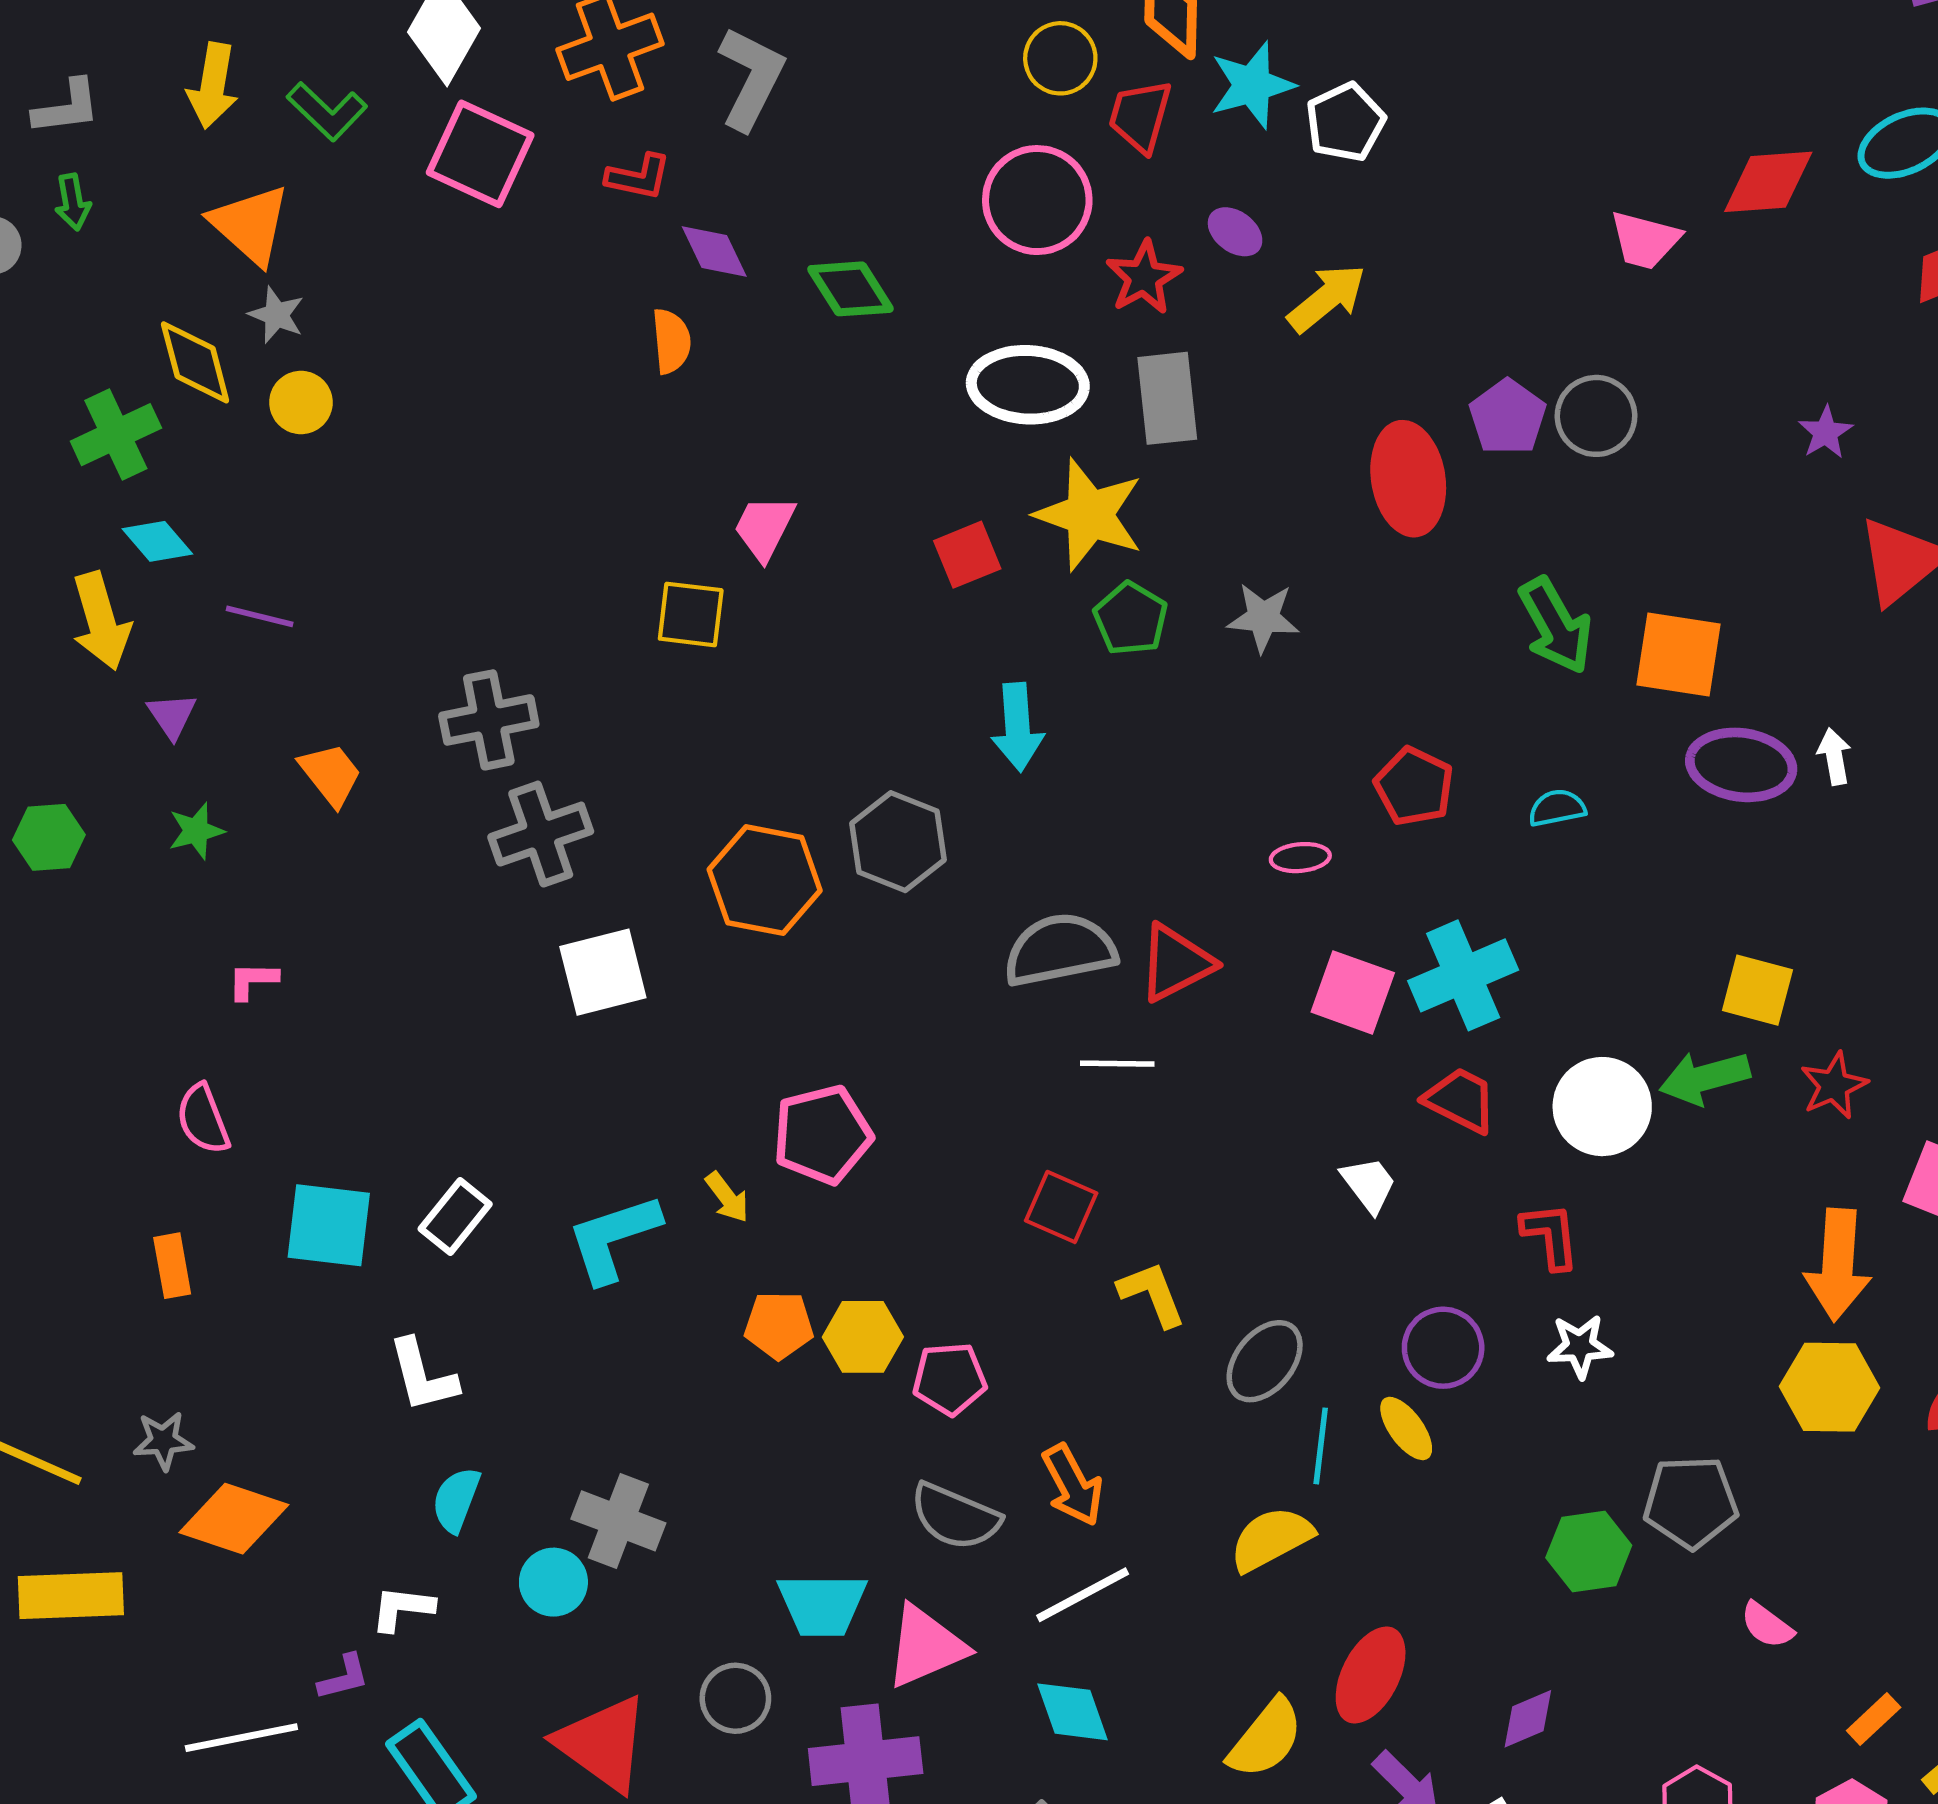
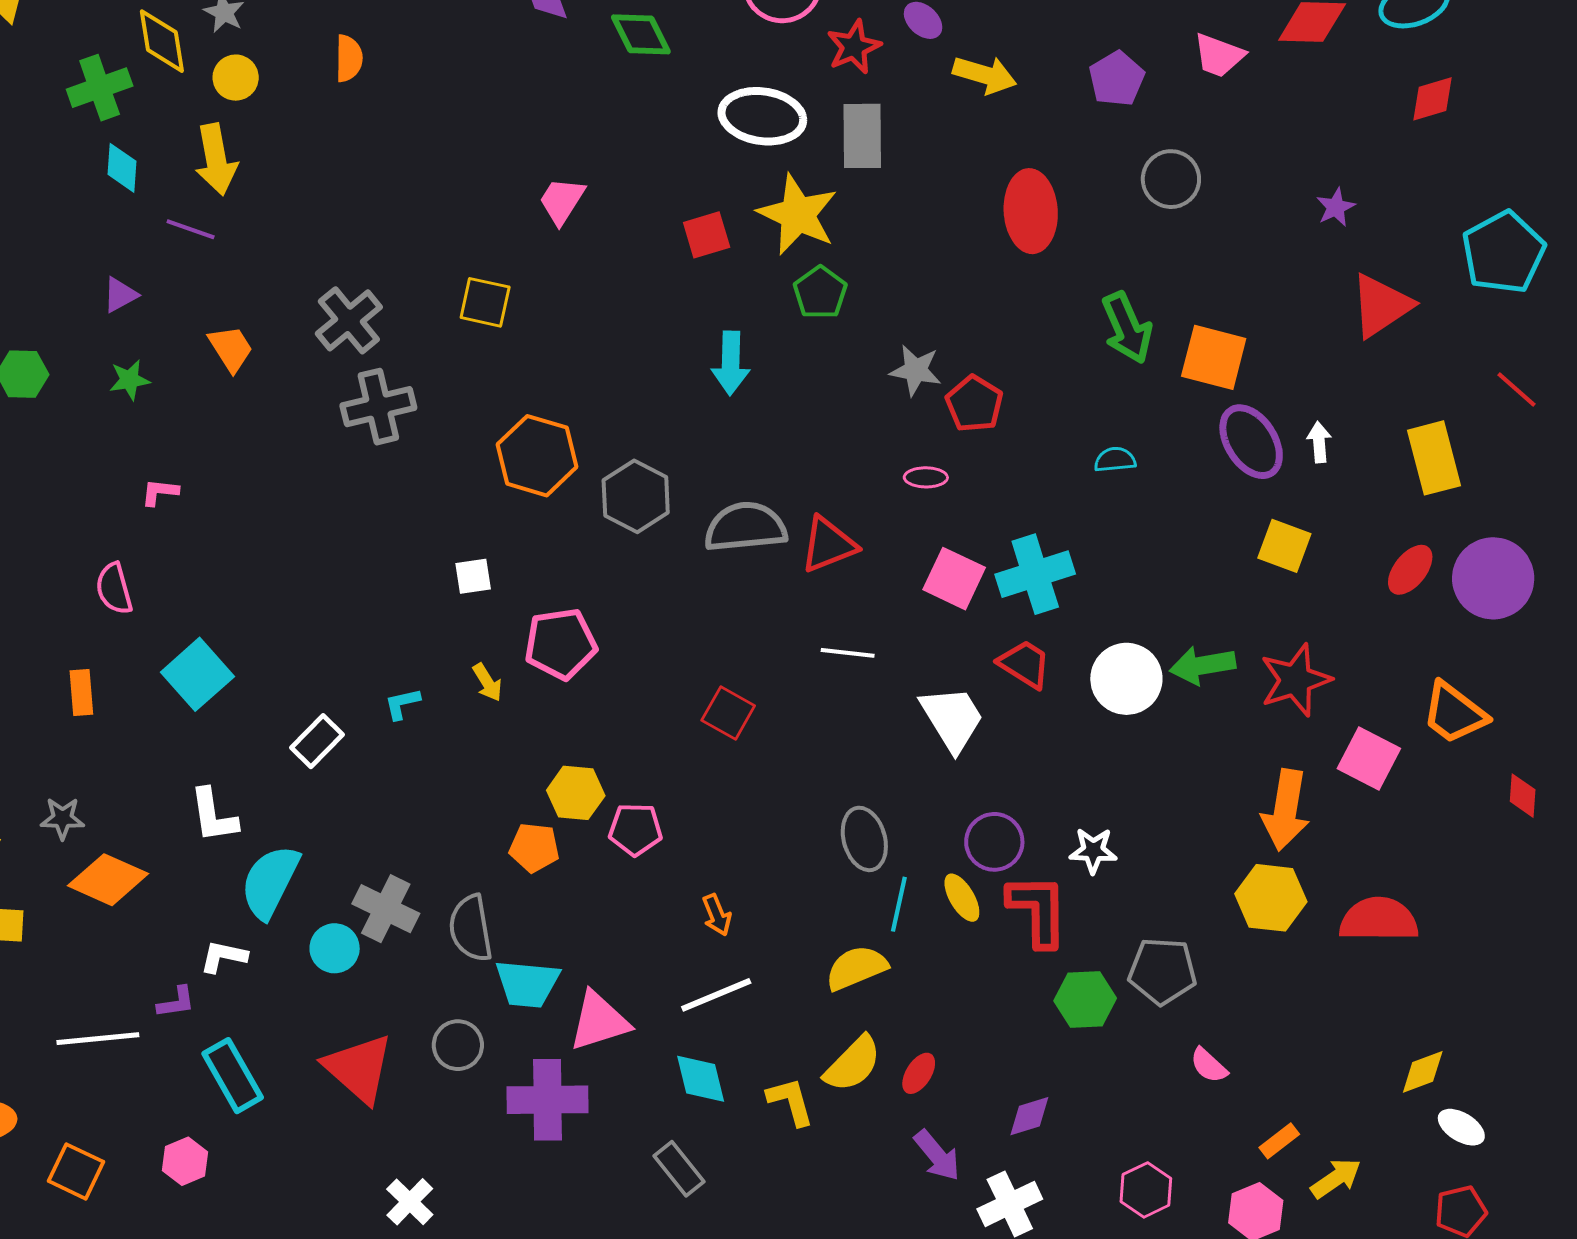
yellow arrow: (1327, 298) -> (985, 75), turned 50
orange semicircle: (671, 341) -> (349, 58), moved
purple pentagon: (1508, 417) -> (1117, 79), moved
cyan diamond: (157, 541) -> (122, 168), turned 39
yellow square: (691, 614) -> (485, 302), moved
gray star: (1263, 618) -> (916, 370), moved
yellow arrow: (101, 621) -> (216, 159), moved
purple triangle: (172, 716) -> (120, 295), turned 30
gray cross: (489, 720) -> (349, 320), turned -34
purple ellipse: (1741, 765) -> (1251, 442), turned 44
red pentagon: (1414, 786) -> (974, 404), moved
gray hexagon: (898, 842) -> (636, 496), moved
white square: (603, 972) -> (473, 576), moved, size x0.6
yellow square: (1757, 990) -> (1284, 546), moved
white line: (1117, 1064) -> (848, 653), moved
red star: (1834, 1085) -> (1295, 680), size x1.5
white trapezoid: (1369, 1184) -> (952, 719), size x1.6
white rectangle: (455, 1216) -> (317, 741), moved
cyan square: (329, 1225) -> (197, 674), turned 36
red L-shape: (1550, 1236) -> (1038, 910), moved, size x1.5
cyan L-shape: (613, 1238) -> (402, 704), size x0.5
yellow L-shape: (1152, 1294) -> (790, 1101), moved
orange pentagon: (779, 1325) -> (534, 848), moved
gray ellipse: (1265, 1361) -> (864, 839), turned -60
white L-shape: (423, 1376) -> (213, 815), moved
orange arrow: (1073, 1485) -> (717, 915), size x0.7
cyan semicircle: (456, 1500) -> (270, 882), size x1.6
gray semicircle: (955, 1517) -> (471, 928), moved, turned 52
red ellipse: (1371, 1675) -> (919, 1073), size x0.6
yellow semicircle: (1266, 1738) -> (853, 1064), moved

